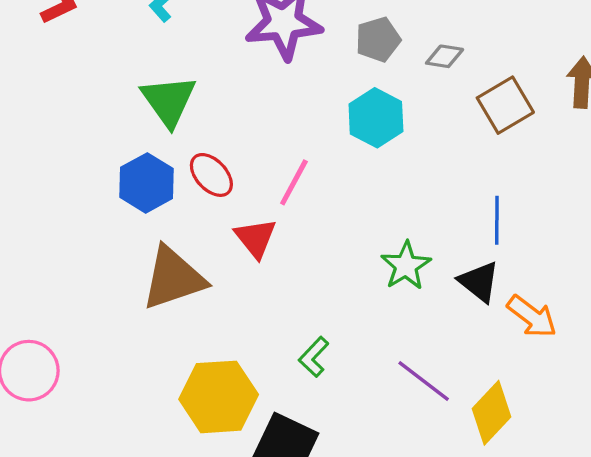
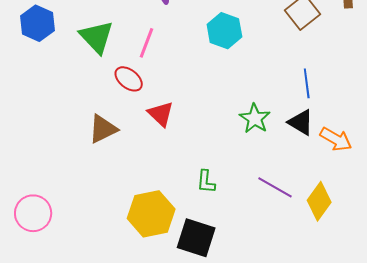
pink line: (294, 182) -> (146, 43), moved
blue hexagon: (146, 183) -> (37, 23), moved
brown triangle: (173, 278) -> (103, 129), moved, size x0.7
green L-shape: (314, 357) -> (206, 182), turned -30

